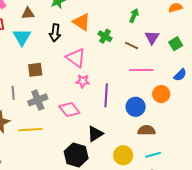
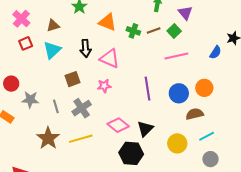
black arrow: (55, 33) -> (86, 48), moved
cyan triangle: (22, 37) -> (52, 50), turned 30
purple triangle: (152, 37) -> (185, 13), moved
green square: (176, 44) -> (174, 31), moved
brown line: (132, 46) -> (154, 30), moved, turned -32
pink star: (83, 81) -> (104, 86), moved
orange circle: (161, 94) -> (204, 88), moved
pink diamond: (69, 110) -> (118, 125), moved

